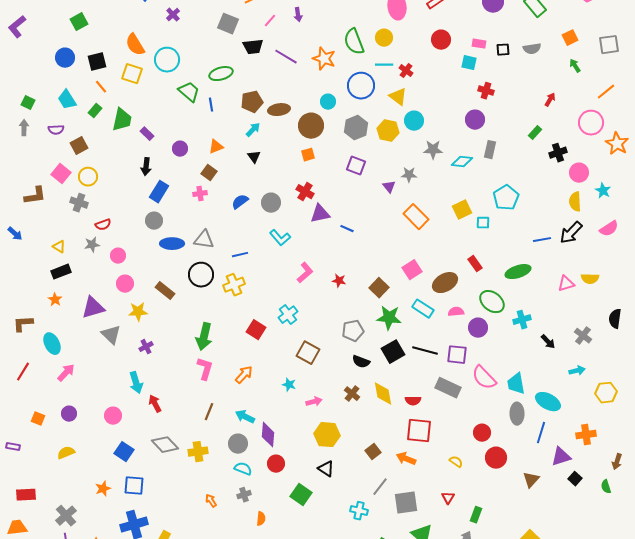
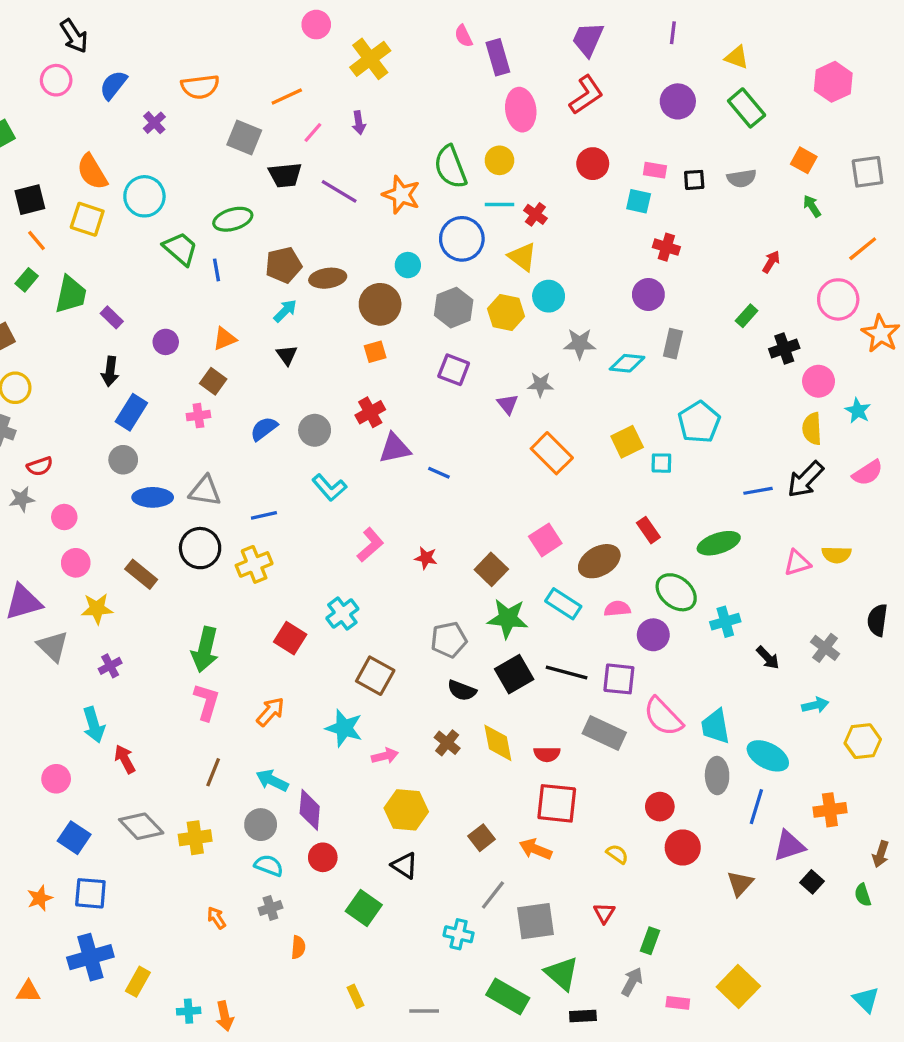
orange square: (570, 38) -> (804, 160), turned -35
red cross: (305, 192) -> (370, 412), turned 30
cyan star: (289, 385) -> (344, 728), size x1.6

